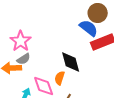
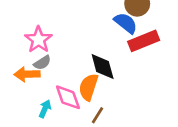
orange semicircle: (60, 78) -> (88, 87), size x1.5

